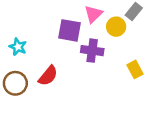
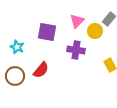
purple square: (69, 30) -> (47, 32), moved

